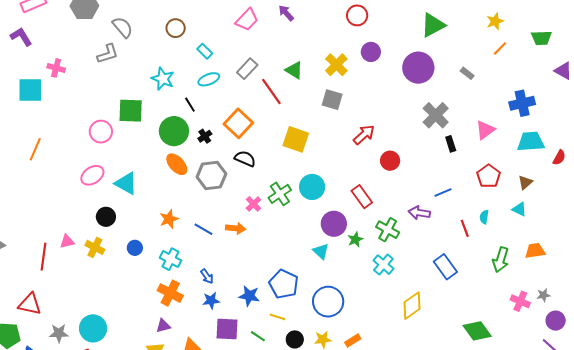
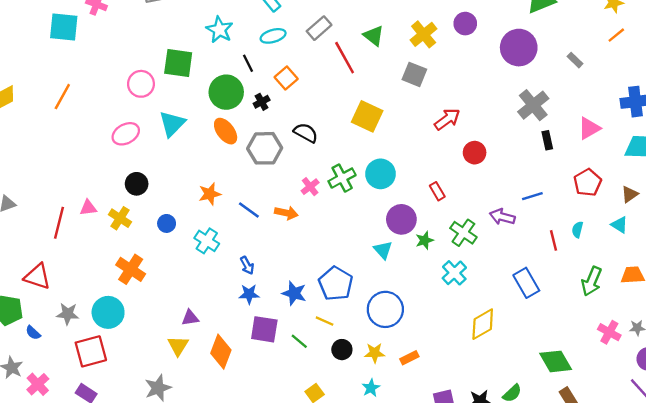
orange square: (238, 123) -> (286, 78), moved, size x0.7
cyan triangle: (126, 183) -> (172, 124), moved, turned 40
red rectangle: (362, 197) -> (437, 191), size x0.7
orange cross: (170, 293) -> (131, 269), moved

